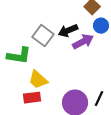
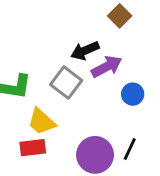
blue circle: (101, 26) -> (133, 94), moved
gray square: (43, 36) -> (66, 82), moved

